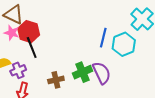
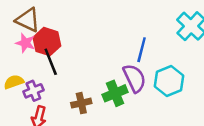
cyan hexagon: (124, 44) -> (169, 81), moved
purple semicircle: (102, 73) -> (134, 78), moved

